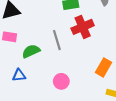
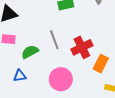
red cross: (83, 27) -> (82, 47), moved
pink circle: (61, 81) -> (61, 79), size x1.5

